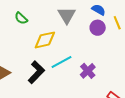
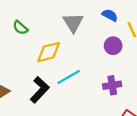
purple circle: (98, 28) -> (113, 46), moved
purple cross: (88, 71) -> (112, 85), moved, turned 35

